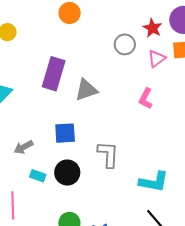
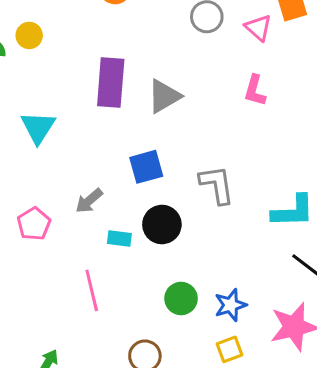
pink triangle: (157, 59) -> (258, 28), turned -30

